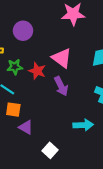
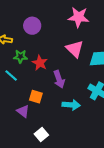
pink triangle: (62, 58) -> (75, 49), moved
orange square: (13, 110) -> (36, 97), moved
cyan arrow: (83, 125) -> (71, 105), moved

